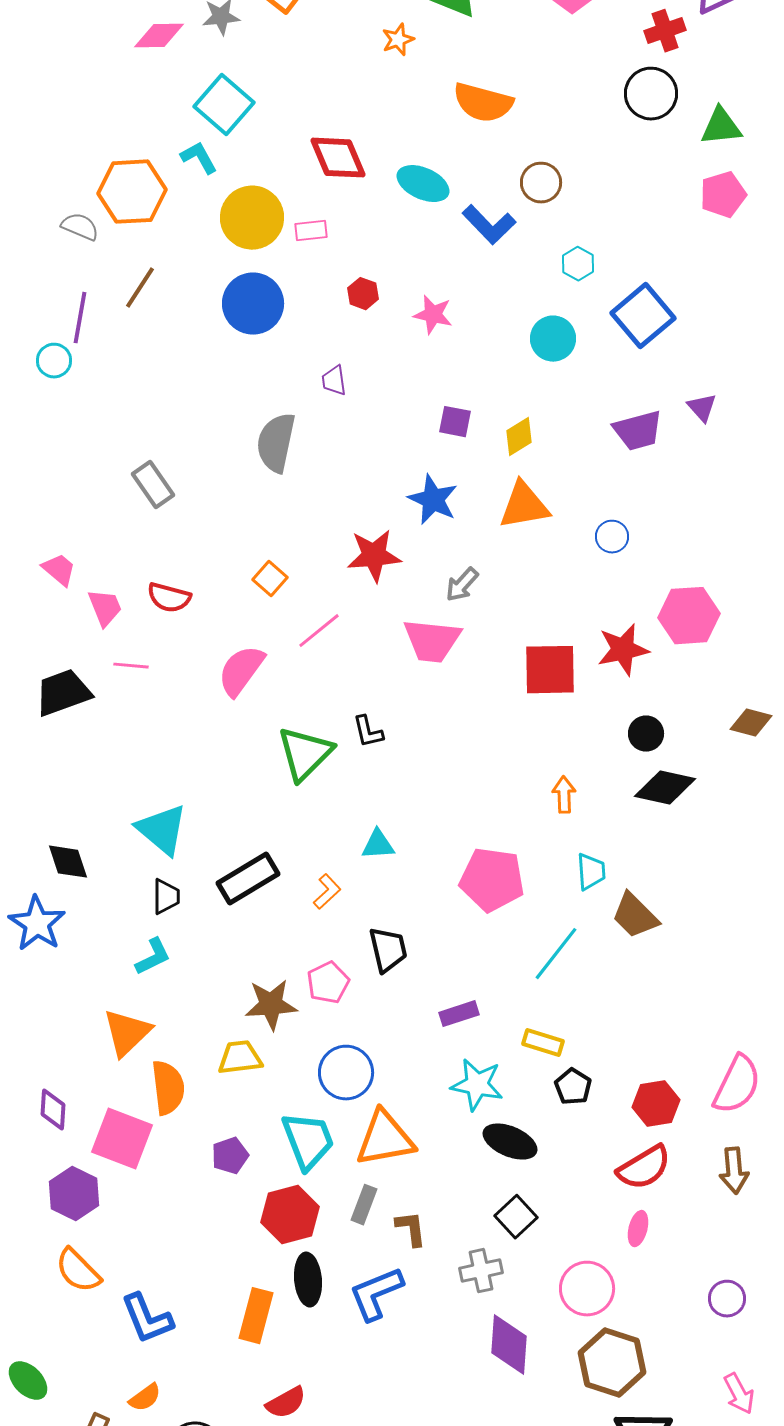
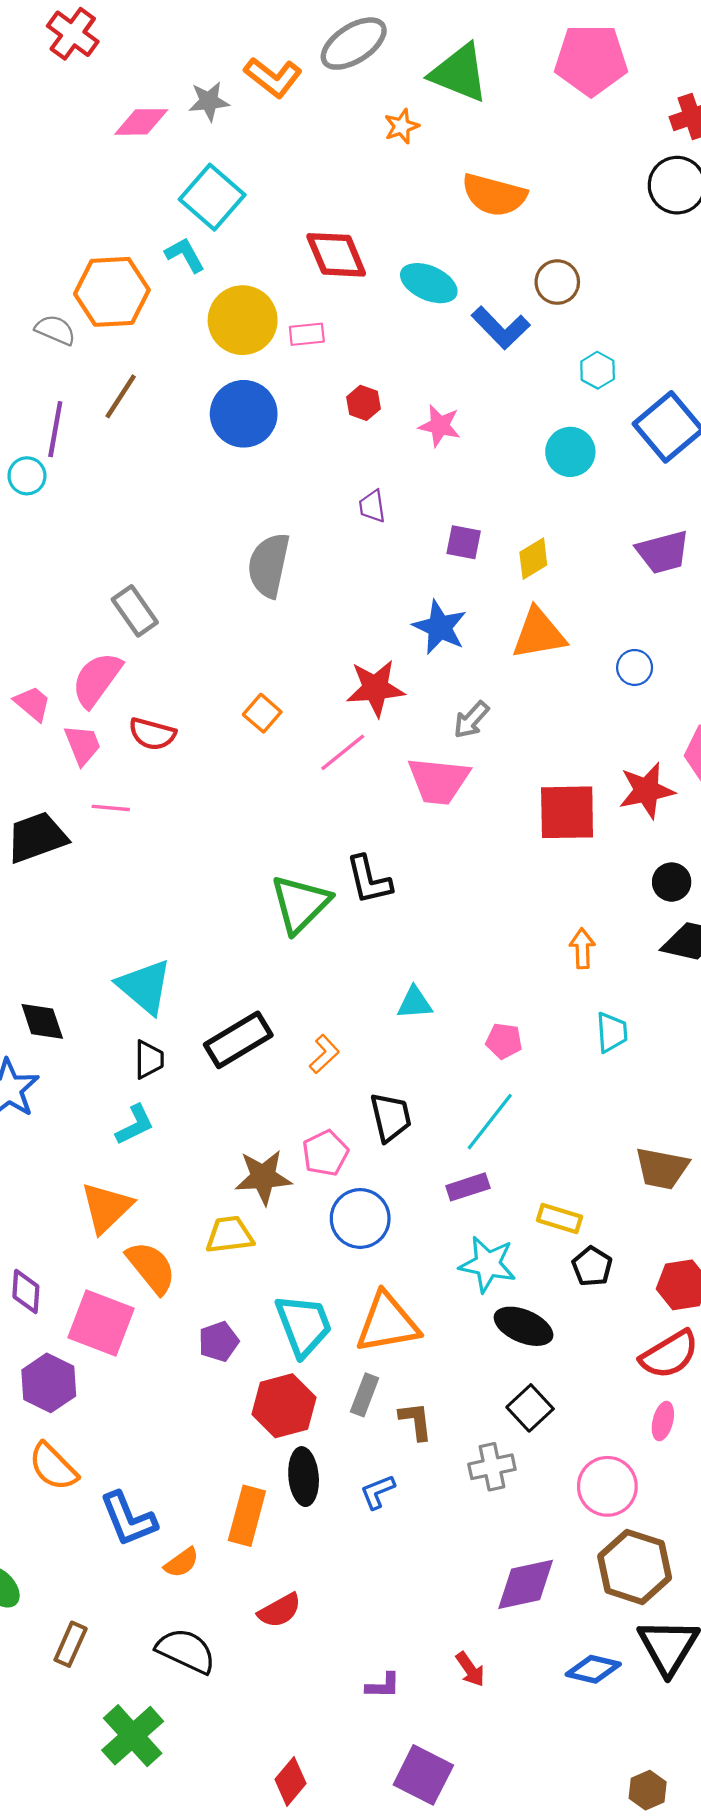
purple trapezoid: (334, 381) -> (372, 506), moved
pink line: (319, 631) -> (343, 752), moved
pink semicircle: (241, 671) -> (97, 679), moved
black L-shape: (368, 732) -> (369, 880), size x1.4
cyan triangle: (378, 845) -> (415, 1003), moved
pink pentagon: (492, 880) -> (504, 1041), size x0.5
brown trapezoid: (635, 916) -> (662, 1168), moved, turned -34
cyan line: (556, 954) -> (490, 1122), moved
blue circle: (346, 1073) -> (360, 1218), moved
orange semicircle: (168, 1088) -> (151, 1267), turned -32
blue L-shape: (376, 1294) -> (378, 1492), size x0.6
purple diamond: (509, 1345) -> (526, 1584), moved, turned 74
orange semicircle: (145, 1398) -> (182, 1563), moved

